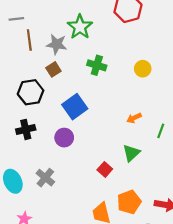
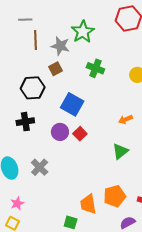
blue square: (75, 107) -> (72, 104), turned -30
red square: (105, 169) -> (80, 134), moved

